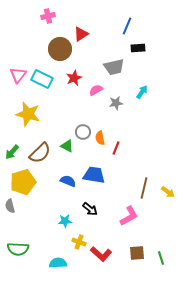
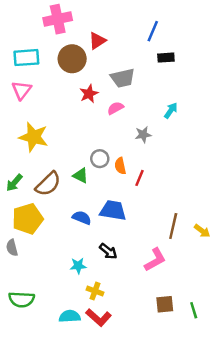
pink cross: (48, 16) -> (58, 19), size x1.6
gray trapezoid: (114, 67) -> (123, 78), moved
cyan rectangle: (42, 79) -> (26, 58), moved, turned -30
gray star: (116, 103) -> (143, 135), moved
red L-shape: (101, 254) -> (99, 318), moved

